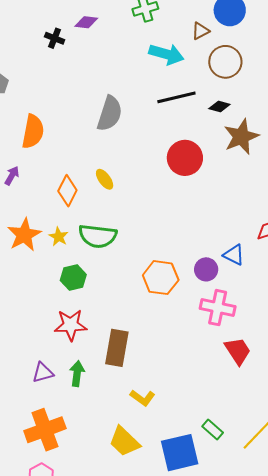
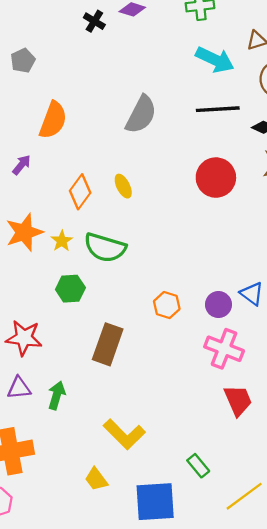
orange hexagon: (161, 278) -> (167, 305), size x0.7
red star: (71, 325) -> (24, 338), moved
brown rectangle: (117, 348) -> (108, 344), moved
yellow L-shape: (142, 398) -> (124, 434), size x1.5
green rectangle: (213, 429) -> (198, 466), moved
yellow trapezoid: (124, 442) -> (96, 479), size x0.7

